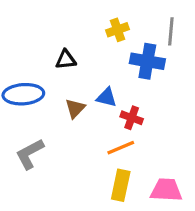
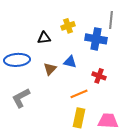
yellow cross: (118, 30) -> (68, 26), moved
red cross: (132, 118) -> (99, 76), moved

